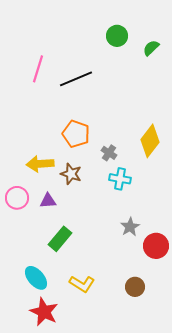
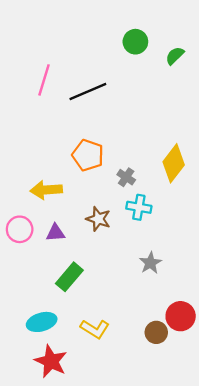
brown star: (71, 174) -> (98, 219), moved
red circle: (156, 246) -> (181, 316), moved
cyan ellipse: (36, 278) -> (42, 322), turned -65

